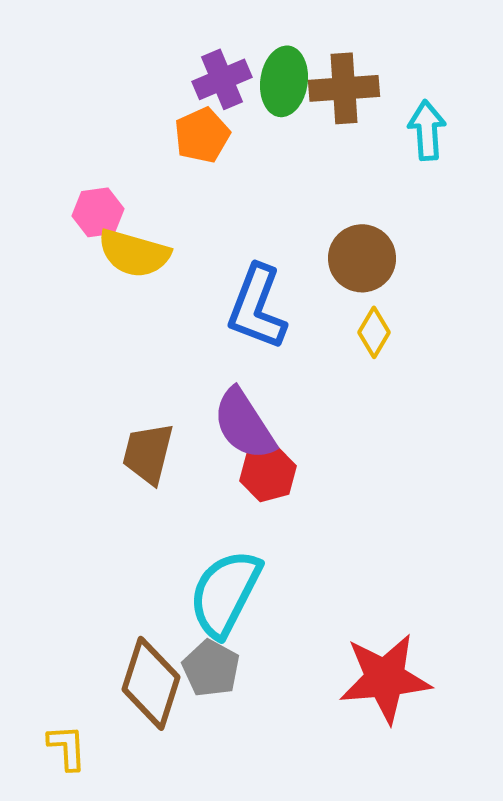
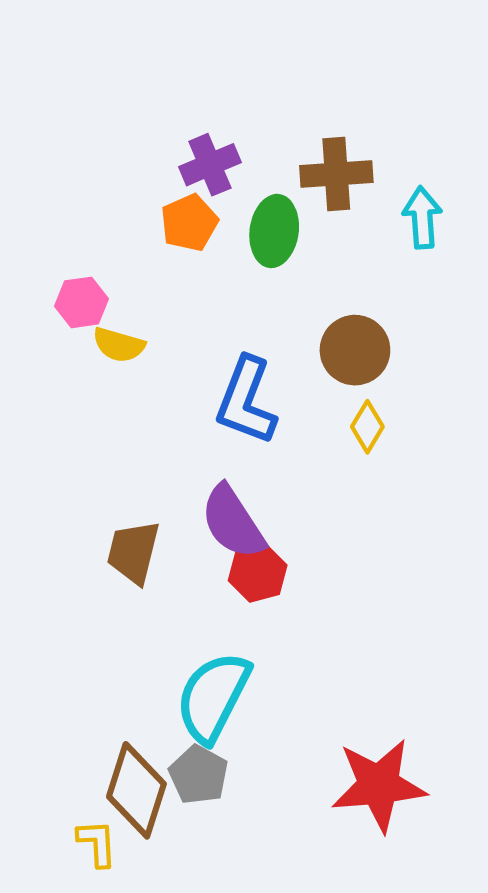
green ellipse: (284, 81) -> (274, 231), moved
yellow semicircle: (134, 253) -> (119, 345), size x0.7
yellow L-shape: (67, 747) -> (97, 843), moved

